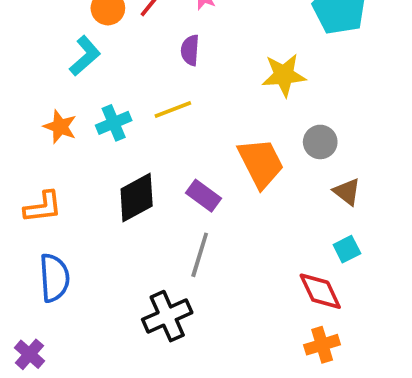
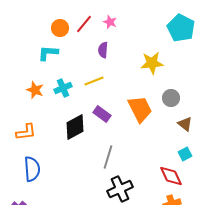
cyan L-shape: (85, 56) -> (48, 53), turned -135
purple rectangle: (204, 196) -> (102, 114), moved
black cross: (167, 316) -> (120, 189), moved

